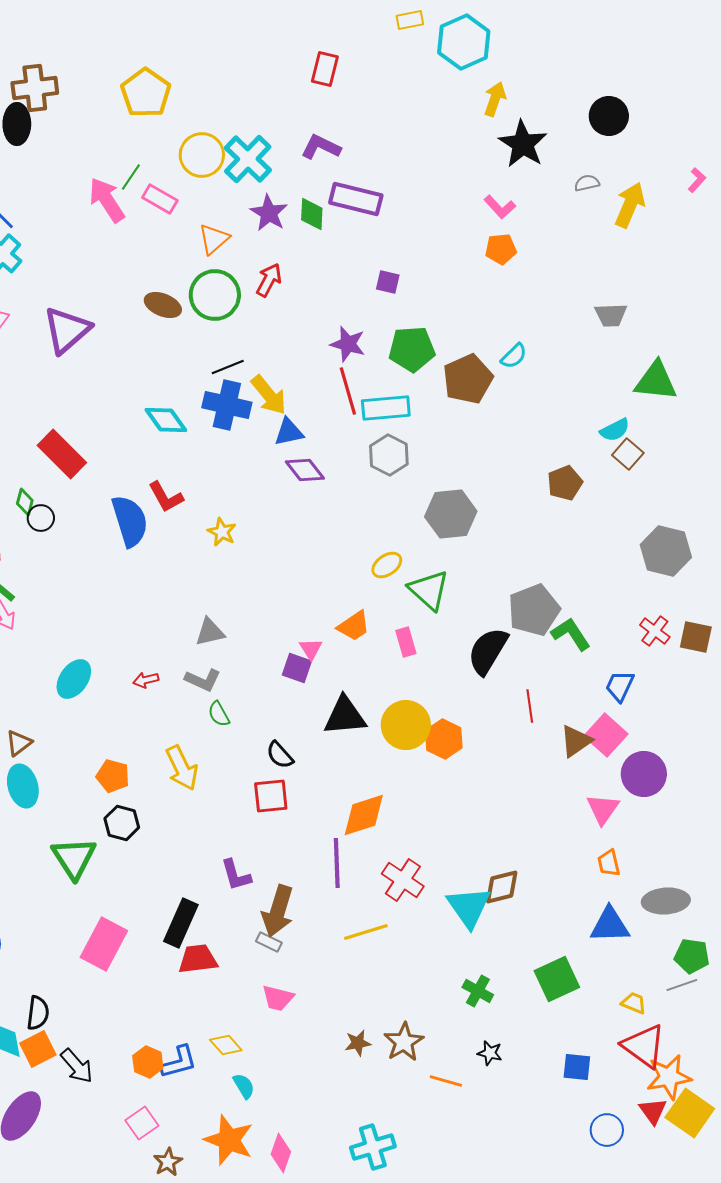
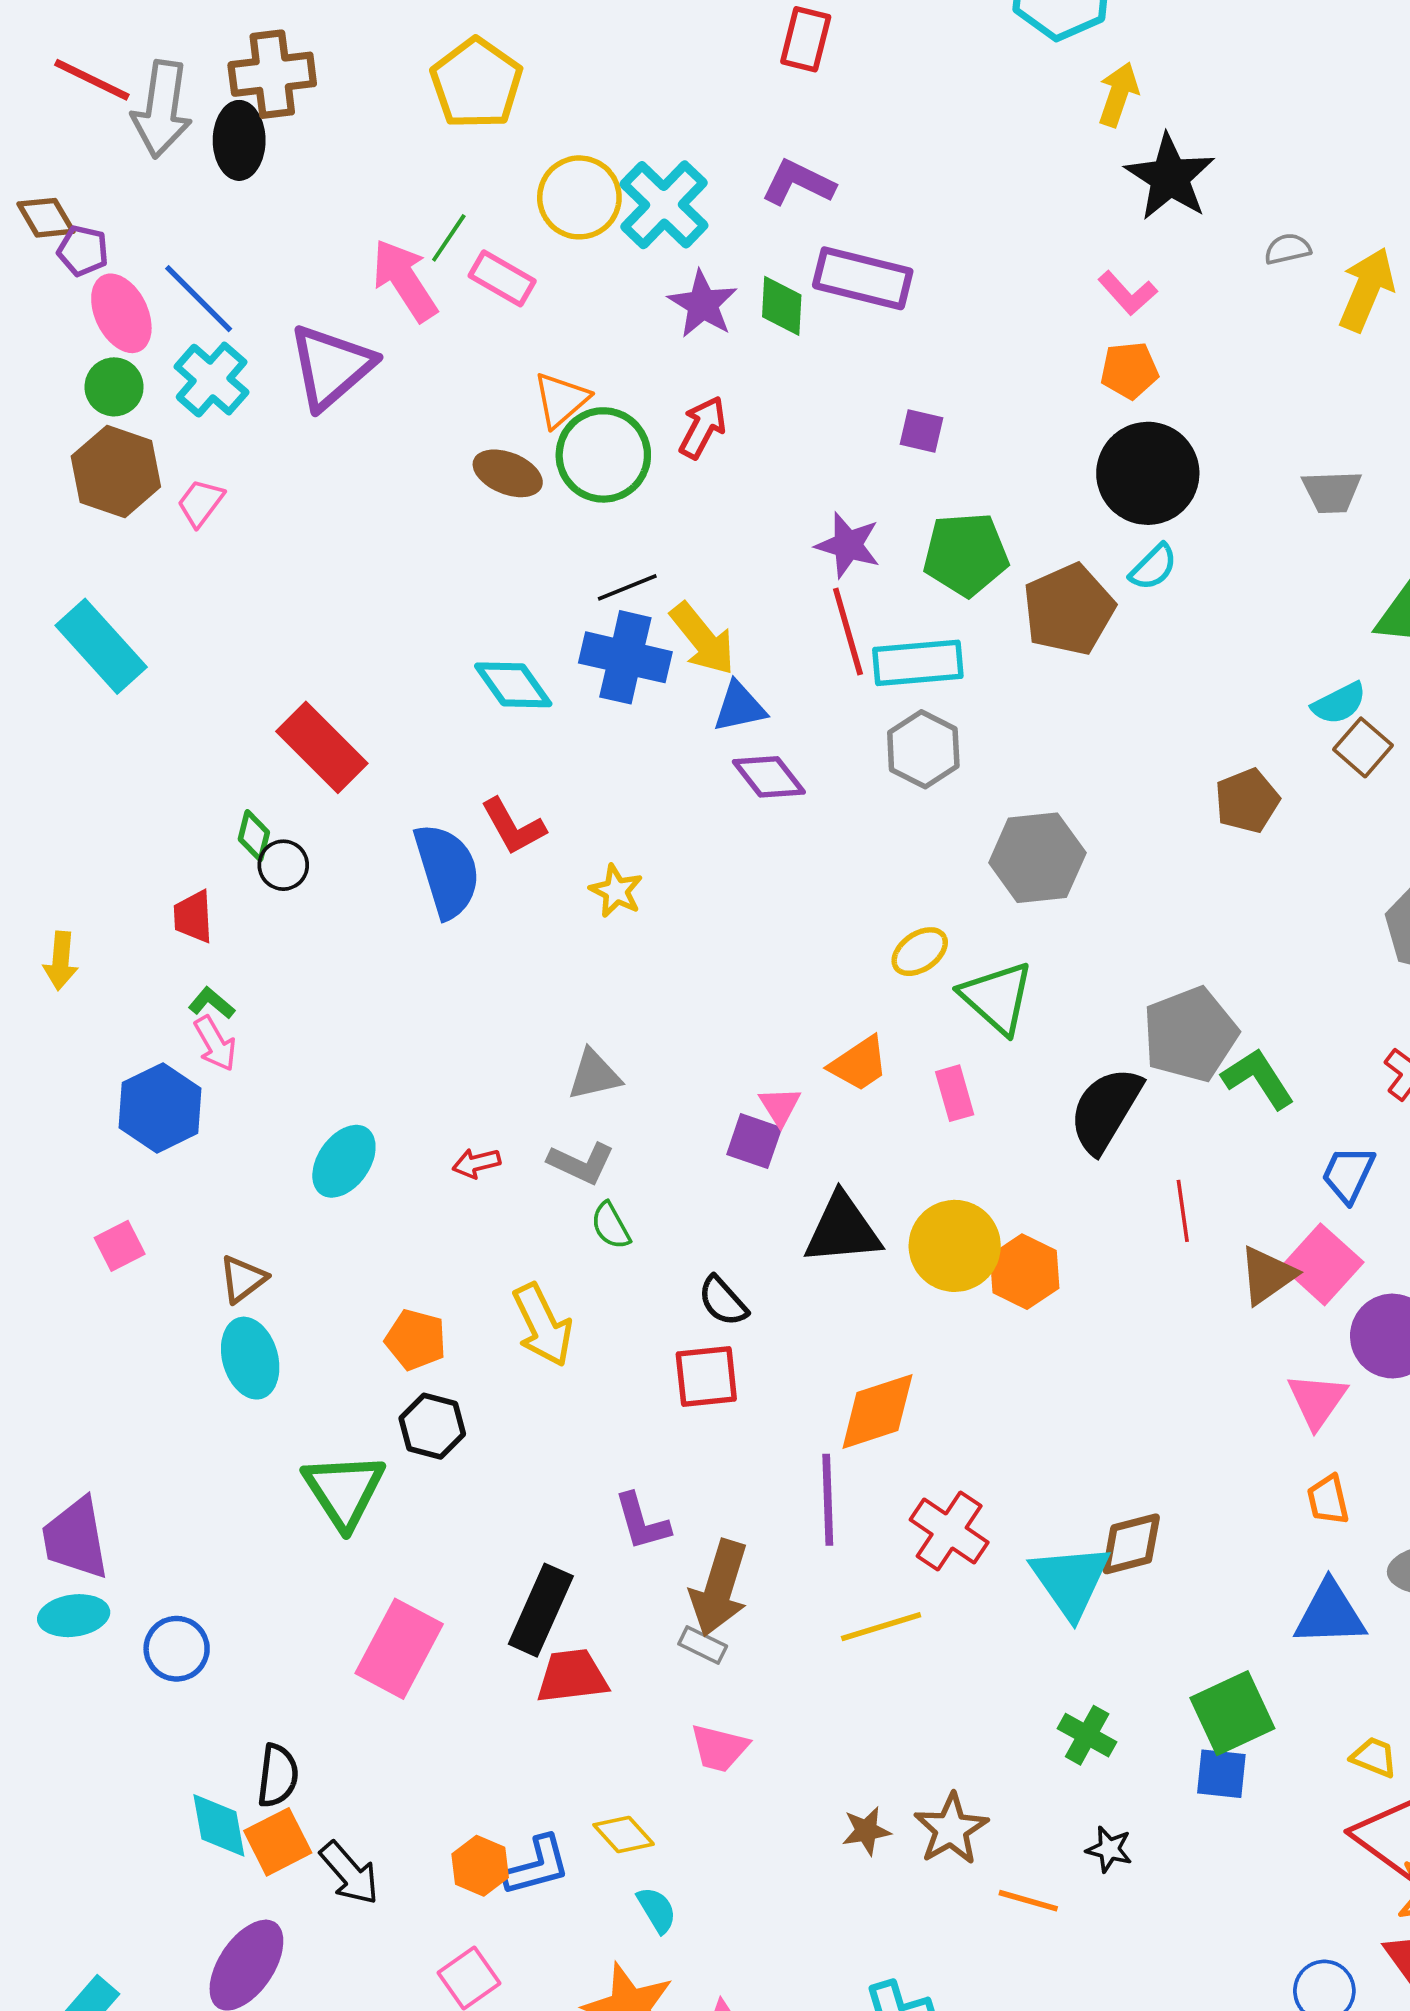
black circle: (609, 116) -> (1148, 473), moved, size x1.4
orange triangle: (214, 239) -> (561, 400), moved
purple triangle: (67, 330) -> (331, 367), moved
blue square: (577, 1067) -> (1221, 1774), moved

